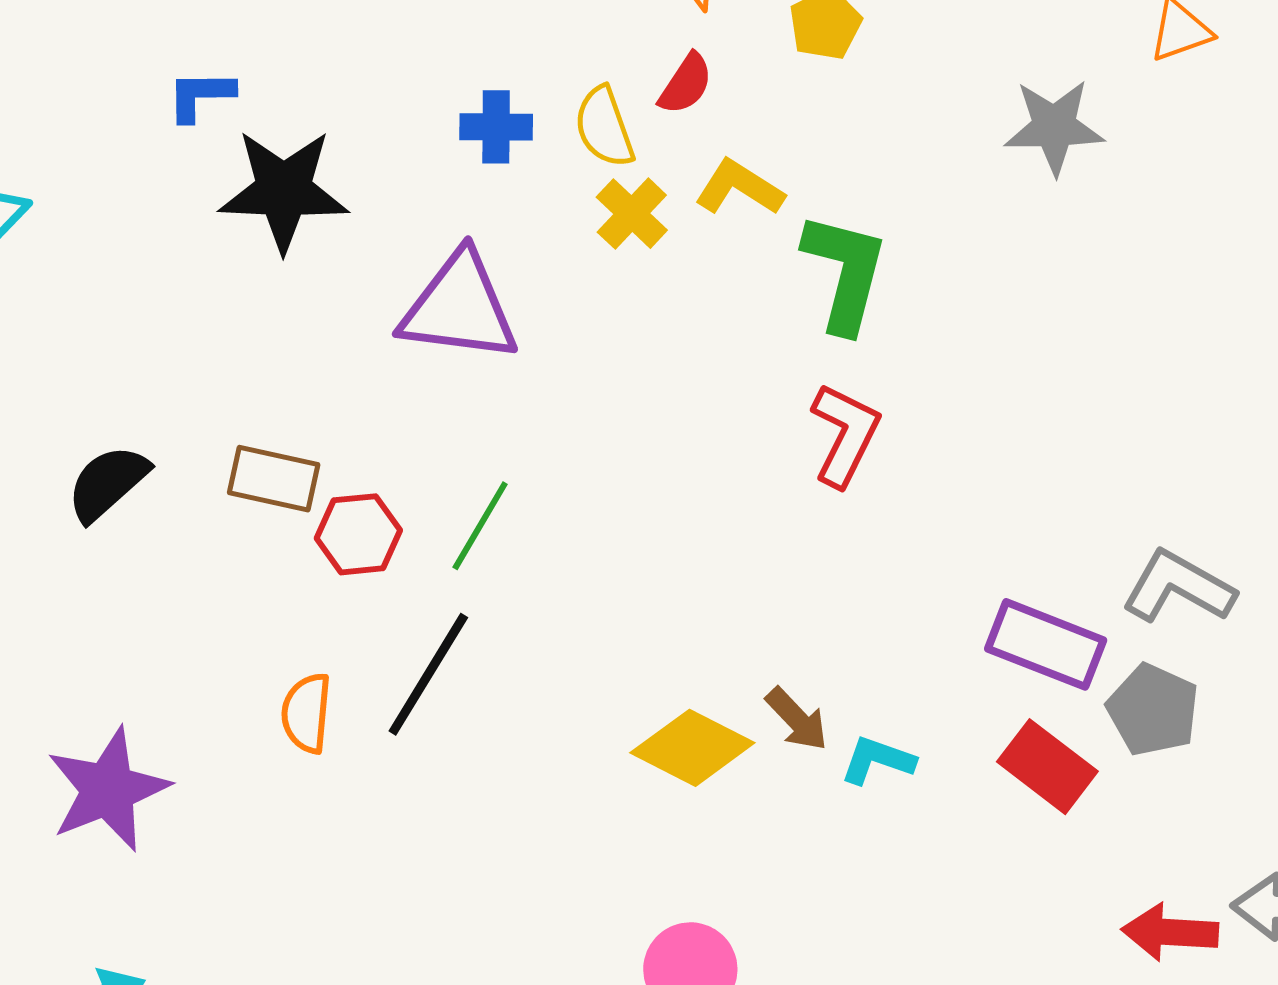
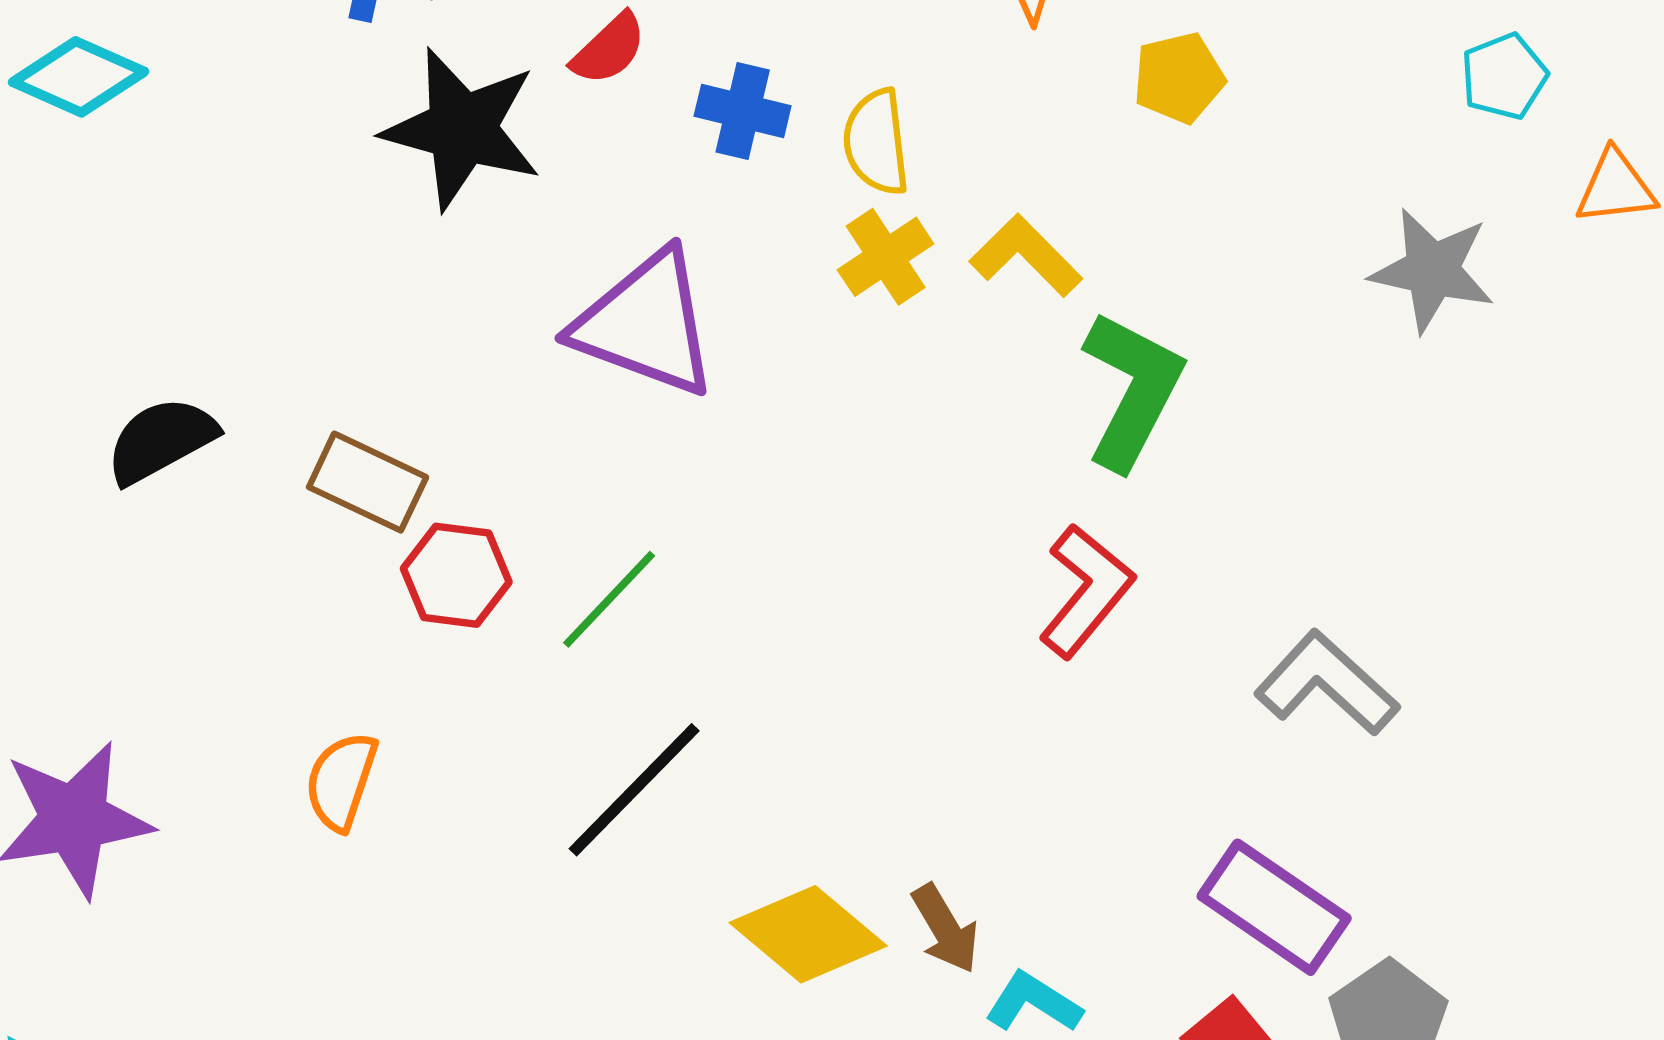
red semicircle: (686, 84) -> (609, 49), moved
gray L-shape: (1178, 587) -> (1327, 683), moved
black line: (428, 674) -> (634, 790), moved

